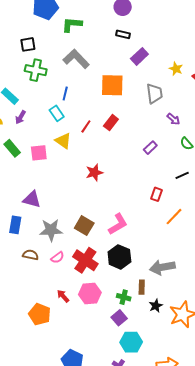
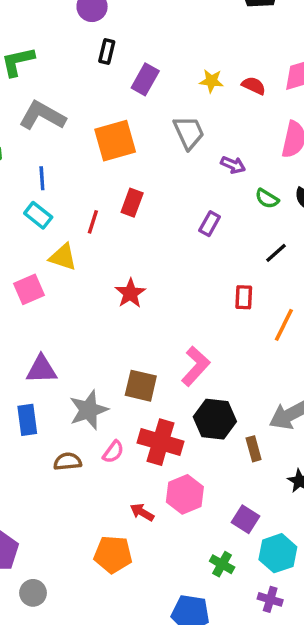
black rectangle: (123, 34) -> (107, 51), turned -72
brown rectangle: (142, 287) -> (254, 449), moved
green cross: (124, 297) -> (222, 564), moved, turned 32

